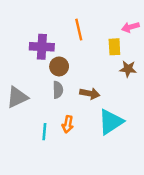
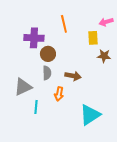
gray triangle: (17, 97) -> (23, 87), moved
cyan triangle: (111, 122) -> (90, 115), moved
orange arrow: (68, 124) -> (59, 94), moved

